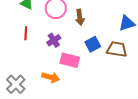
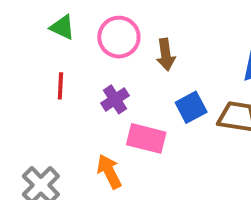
orange arrow: (51, 77) -> (109, 172), turned -132

